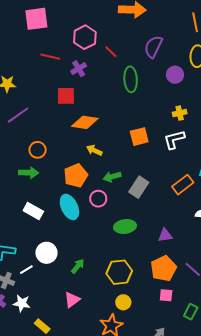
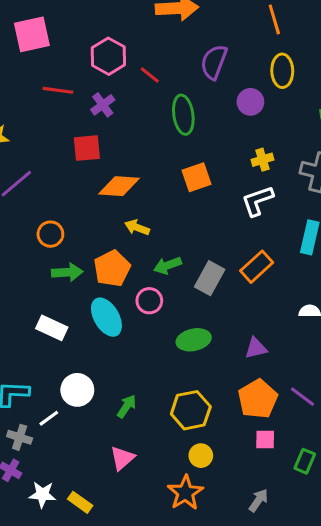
orange square: (139, 137) -> (197, 177), moved
green arrow: (29, 173) -> (67, 272), moved
orange rectangle: (183, 185) -> (257, 267), moved
white star: (22, 303) -> (42, 494), moved

